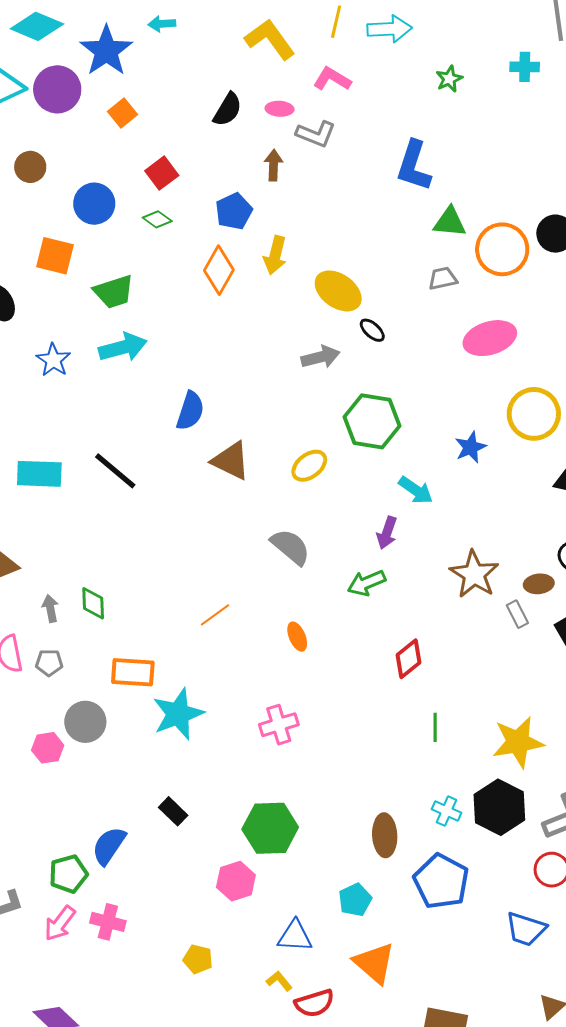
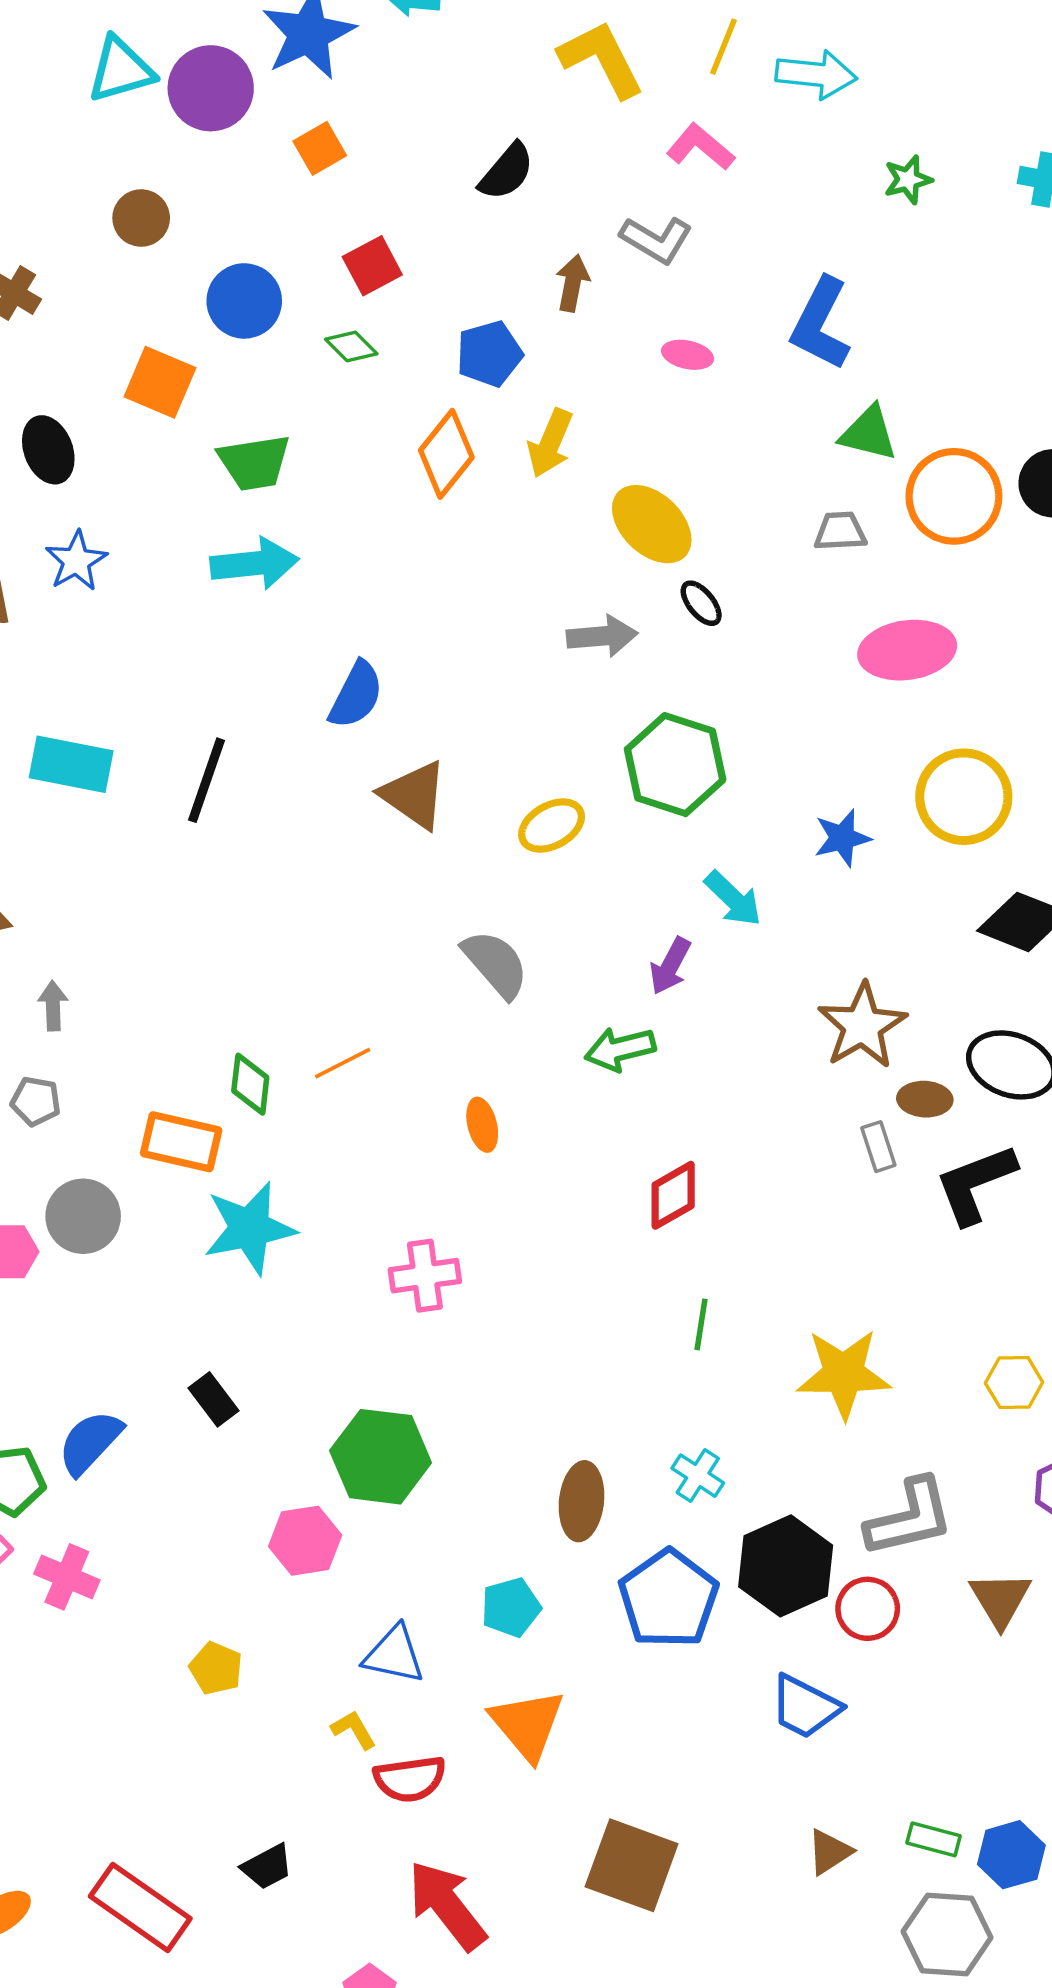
pink ellipse: (280, 109) -> (688, 355), moved
blue star: (53, 360) -> (76, 561), moved
black line: (115, 471) -> (206, 780), turned 60
brown star: (474, 574) -> (862, 1026), moved
green diamond: (93, 603) -> (250, 1084), moved
black hexagon: (499, 807) -> (786, 1566), moved

